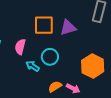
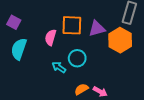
pink semicircle: (20, 47) -> (51, 37), moved
orange hexagon: (93, 66) -> (120, 40), moved

